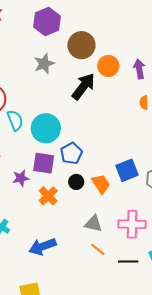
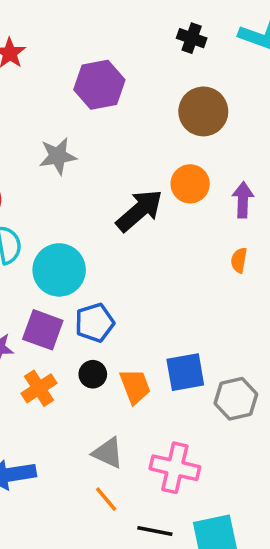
brown circle: (81, 45) -> (203, 111), moved
gray star: (44, 64) -> (58, 156), moved

